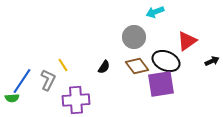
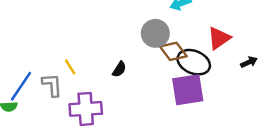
brown diamond: (137, 66) -> (173, 51), moved
gray L-shape: (48, 80) -> (52, 85), turned -30

